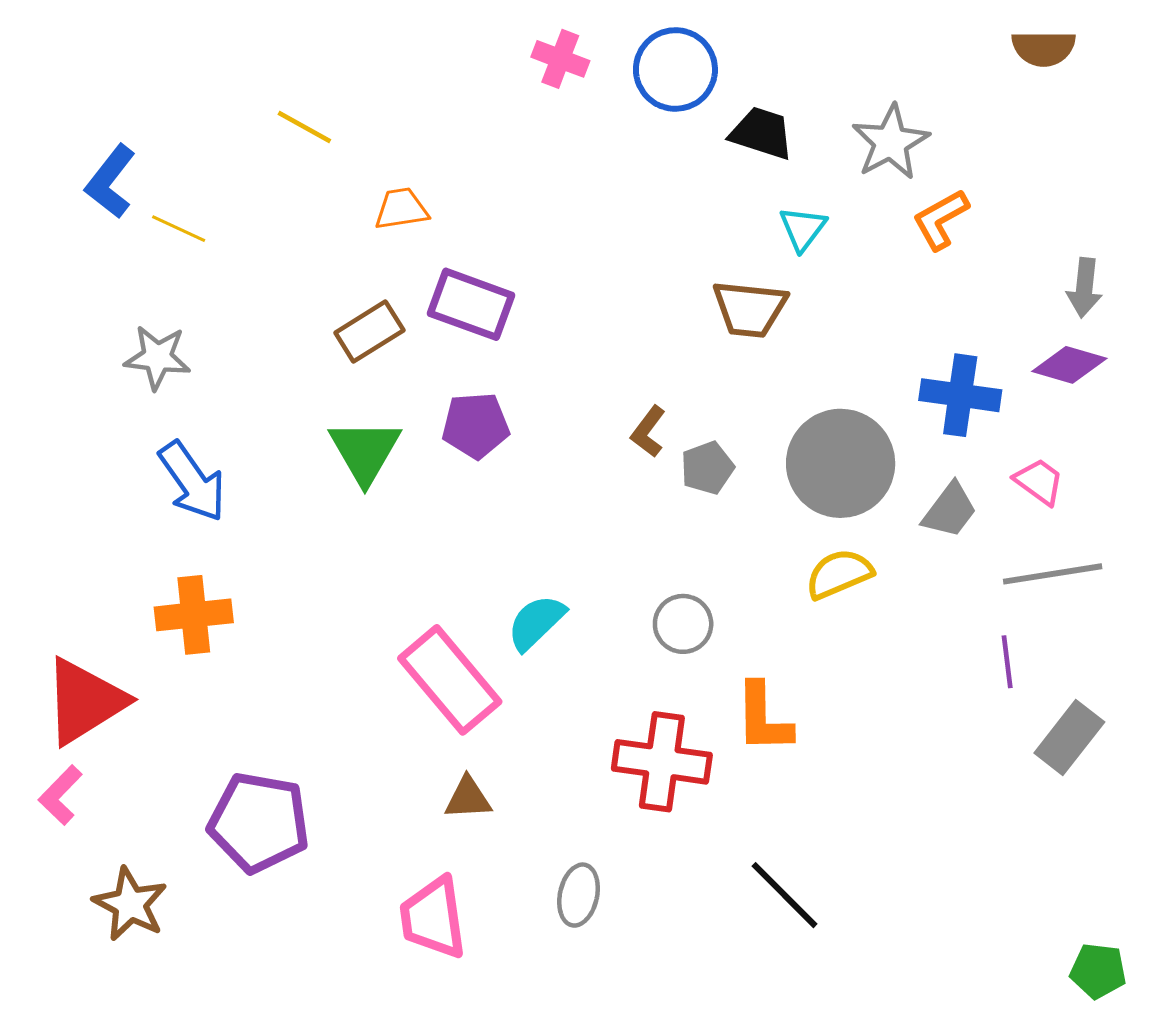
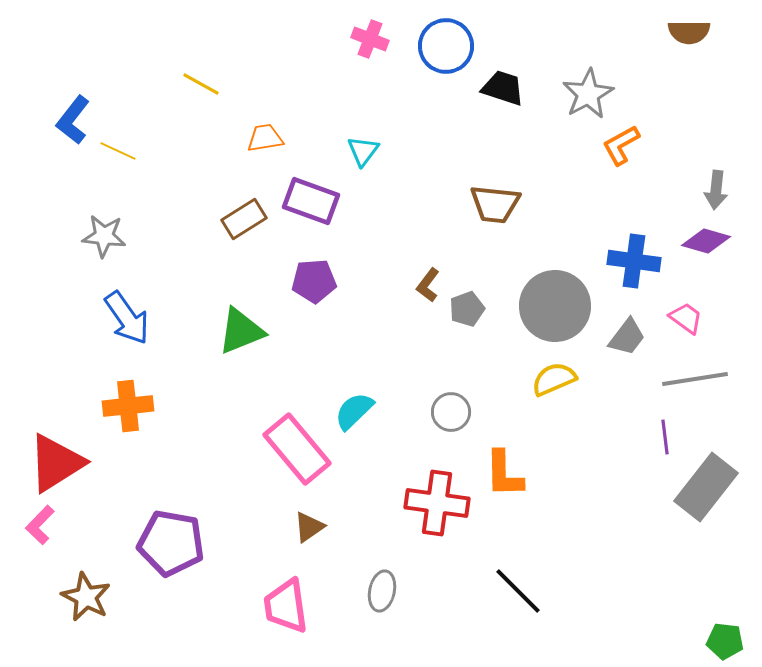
cyan triangle: (803, 229) -> (363, 151), moved
green triangle: (365, 451) -> (241, 331), moved, turned 38
gray rectangle: (1069, 738) -> (706, 487), size x1.4
brown triangle: (468, 798) -> (309, 527), turned -32

